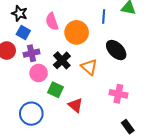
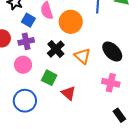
blue square: (23, 33) -> (28, 20), moved
black ellipse: (116, 50) -> (112, 52), moved
pink circle: (39, 73) -> (23, 65), moved

